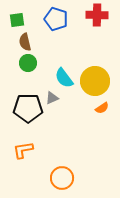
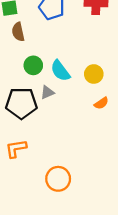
green circle: (28, 63) -> (33, 65), moved
yellow circle: (95, 81) -> (94, 74), size x0.6

